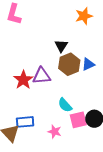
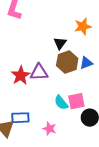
orange star: (84, 16) -> (83, 26), moved
pink square: (78, 120) -> (76, 101), moved

